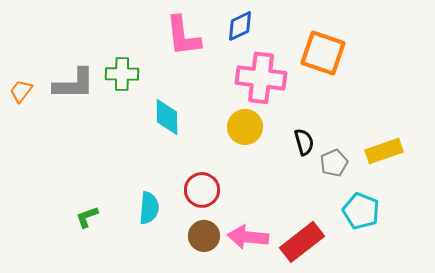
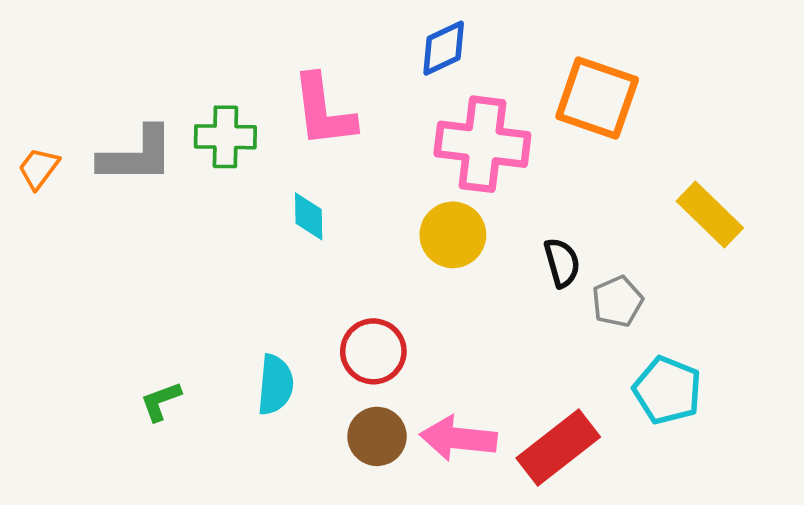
pink L-shape: (183, 36) -> (323, 111), moved
cyan diamond: (167, 117) -> (309, 216), size x0.7
yellow rectangle: (384, 151) -> (710, 215), moved, turned 63

